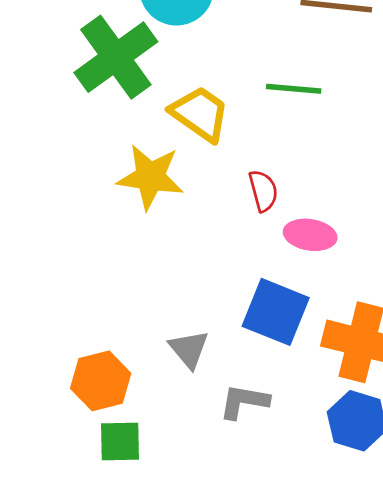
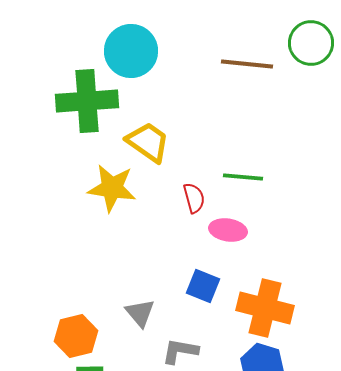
green cross: (116, 57) -> (87, 101), turned 32
green line: (294, 89) -> (243, 177), moved
blue square: (276, 312) -> (203, 286), size x0.7

